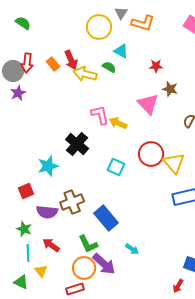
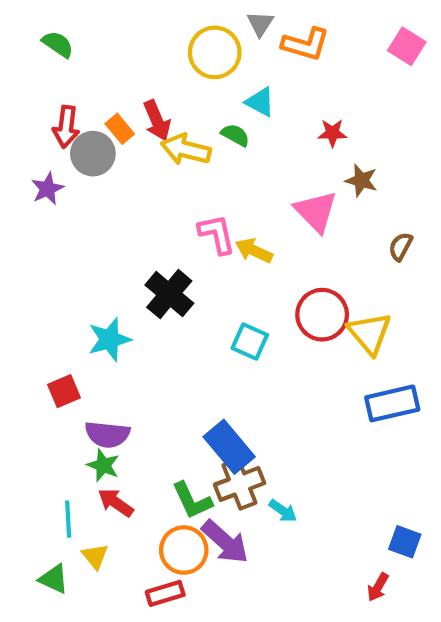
gray circle: (13, 71) -> (93, 154), moved
brown cross: (72, 202) -> (239, 484), moved
green star: (24, 229) -> (103, 465), moved

